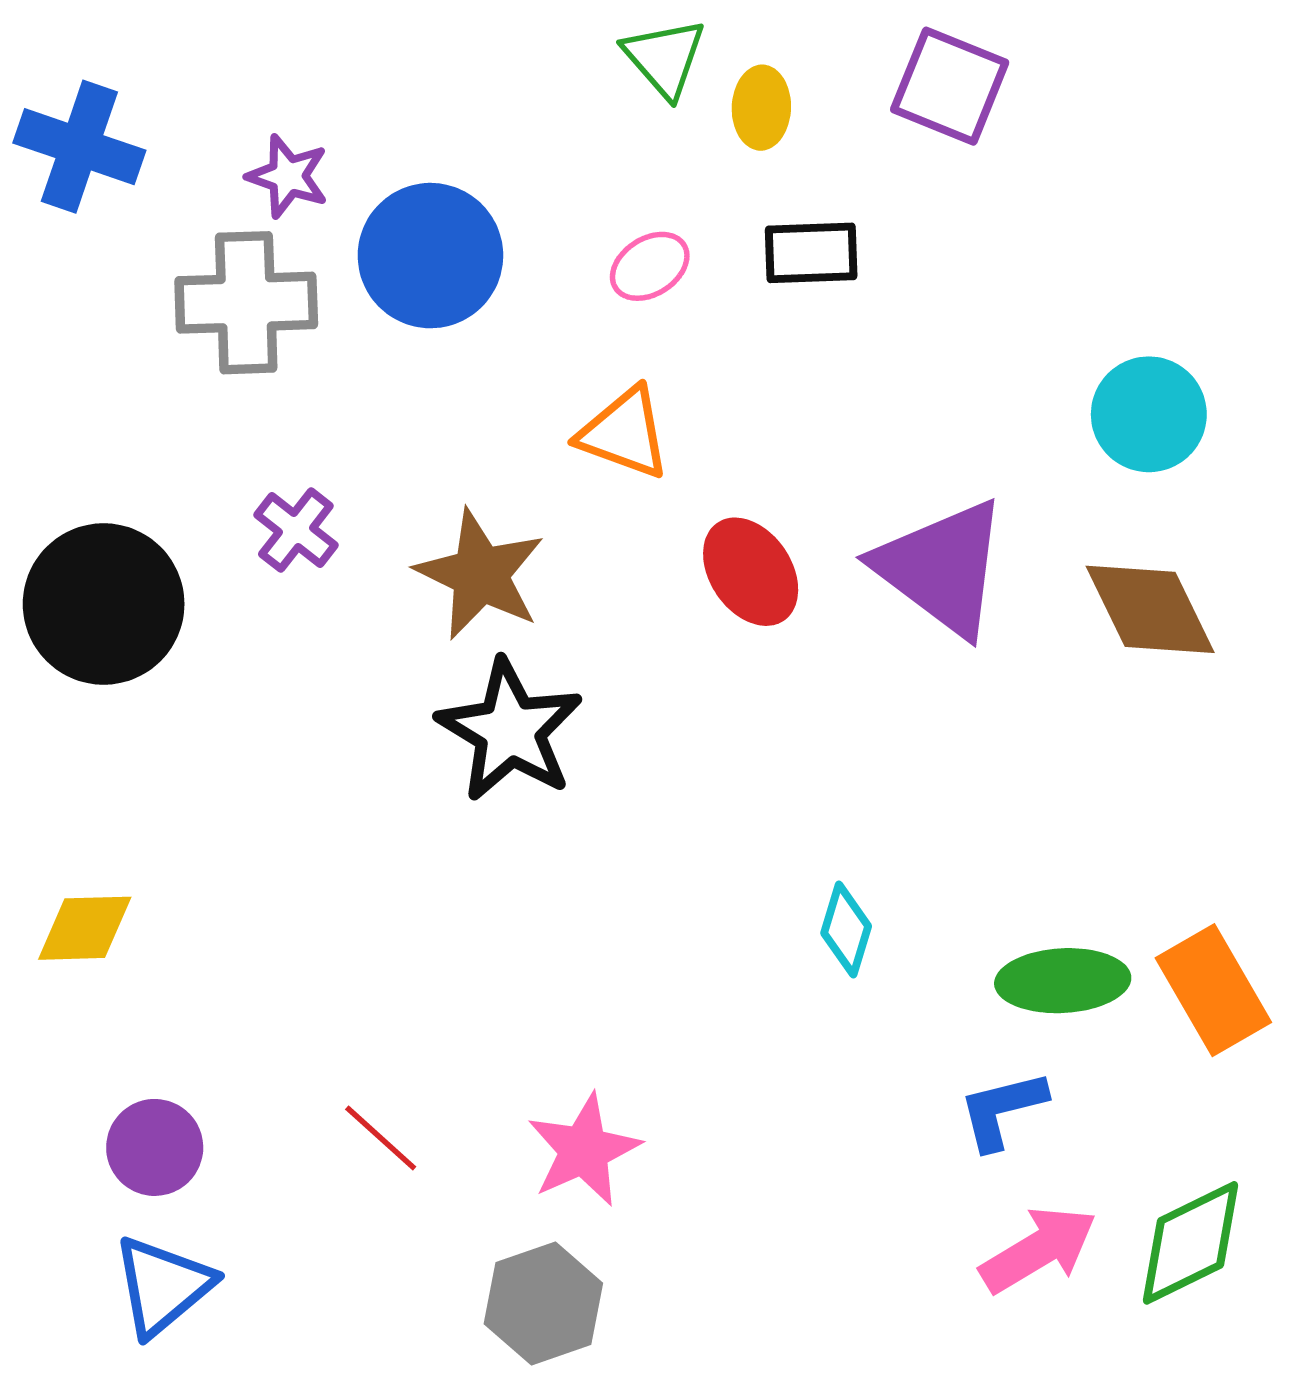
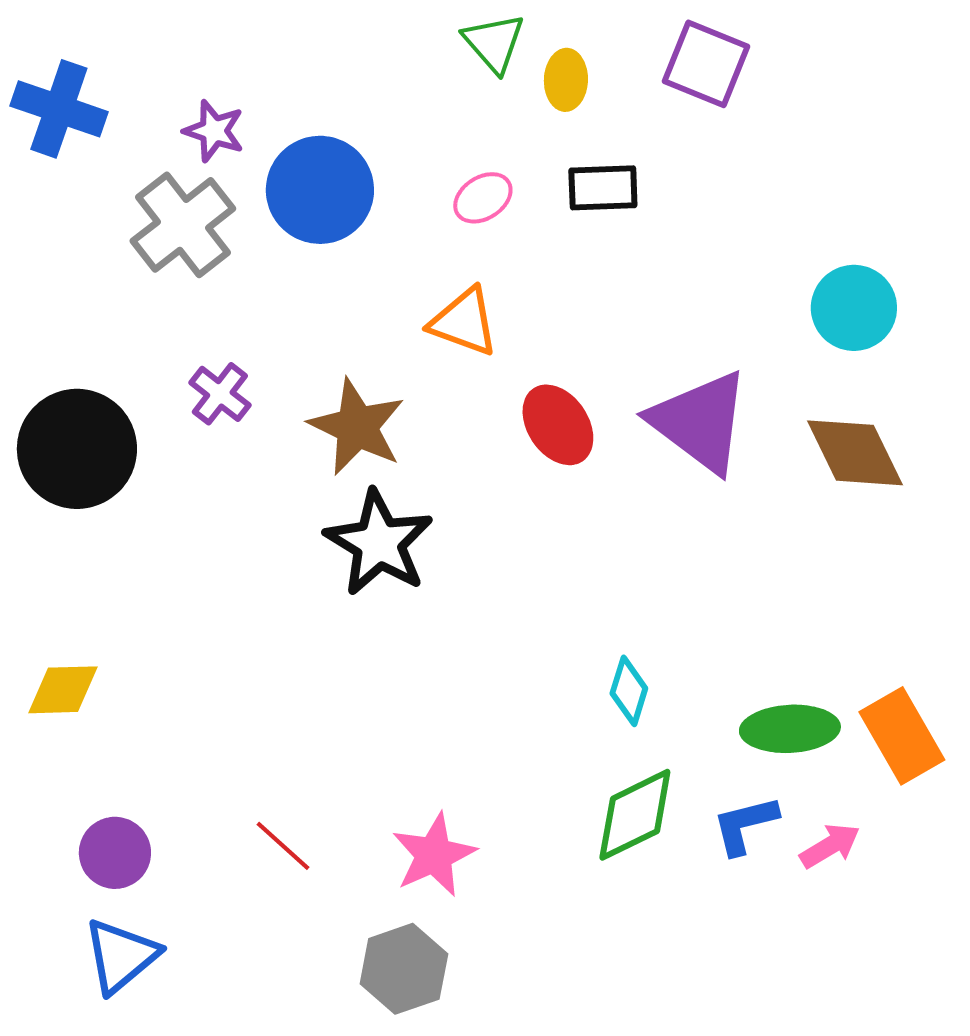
gray cross: (246, 303) -> (183, 225), turned -36
green diamond: (1190, 1243) -> (635, 815), moved
pink arrow: (1038, 1250) -> (830, 846), moved, size x0.7

